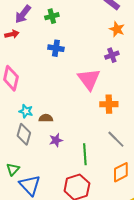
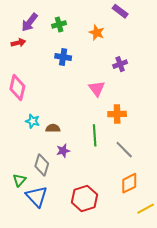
orange star: (117, 29) -> (97, 33), moved
pink triangle: (89, 79) -> (97, 89), size x0.7
gray diamond: (24, 134) -> (42, 165), moved
green line: (85, 154) -> (95, 135), moved

